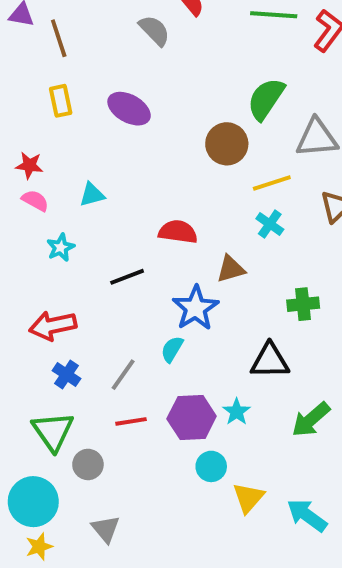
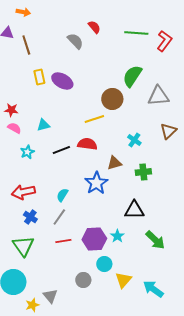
yellow rectangle: (61, 101) -> (39, 77), moved
yellow line: (272, 183) -> (94, 119), moved
black line: (127, 277) -> (61, 150), moved
green cross: (303, 304) -> (143, 172), moved
cyan semicircle: (172, 349) -> (62, 195), moved
green arrow: (311, 420) -> (155, 240), turned -95
gray circle: (88, 464) -> (83, 280), moved
yellow star: (39, 547) -> (32, 305), moved

